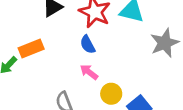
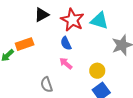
yellow circle: (111, 94) -> (97, 71), moved

